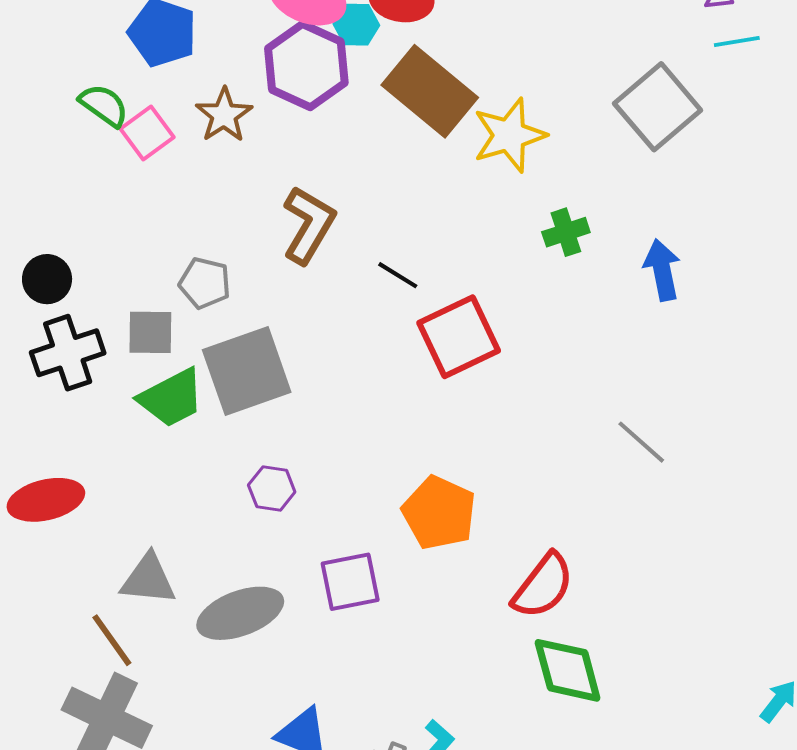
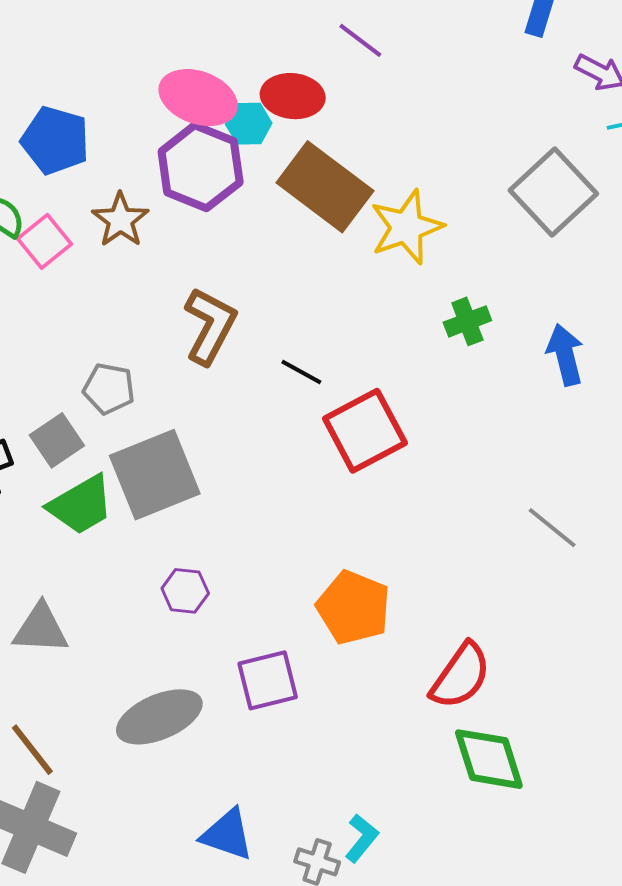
gray square: (150, 332) -> (57, 440), turned -32
gray triangle: (148, 579) -> (41, 629), moved

